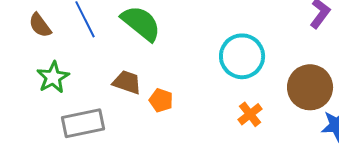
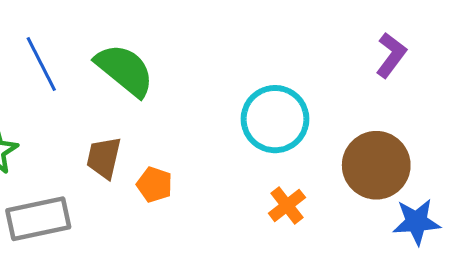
brown trapezoid: (127, 82) -> (104, 158), turned -96

